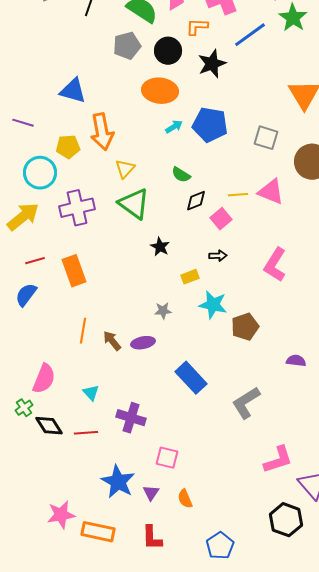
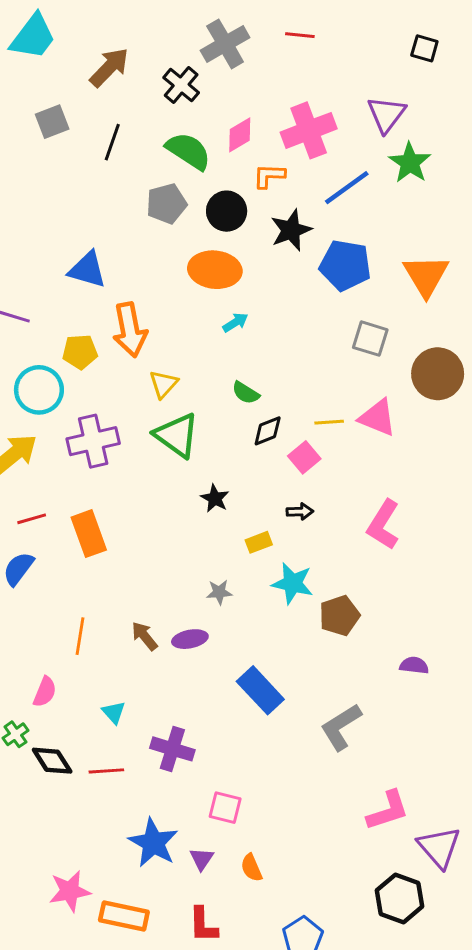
blue pentagon: (210, 125) -> (345, 265), moved
orange line: (83, 331) -> (80, 636), moved
pink semicircle: (44, 379) -> (45, 692), size x0.7

